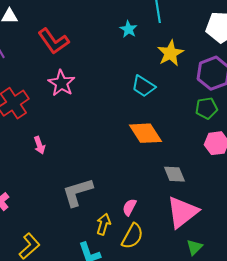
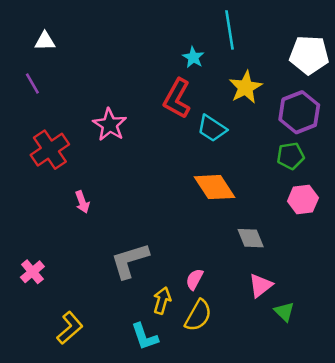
red L-shape: (53, 41) -> (177, 99), moved, turned 64
pink triangle: (182, 212) -> (261, 286), size x0.6
green triangle: (194, 247) -> (284, 312), moved, turned -30

